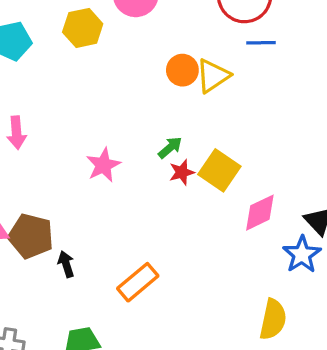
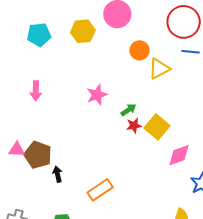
orange circle: (182, 70) -> (139, 50), moved
pink star: (103, 165) -> (97, 95), moved

